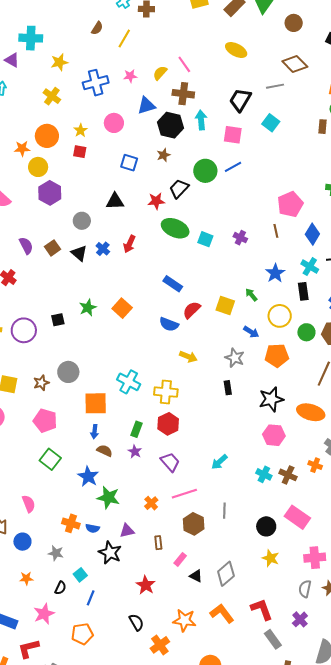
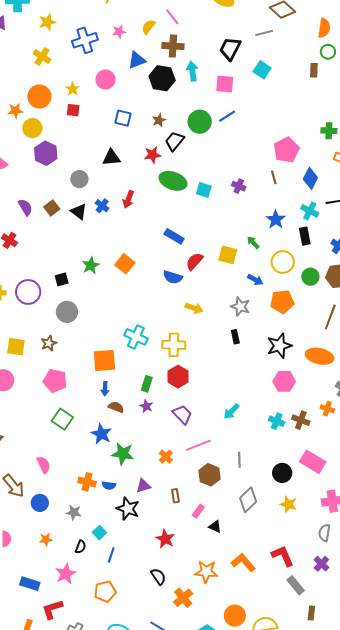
brown star: (164, 155) -> (159, 120), moved
gray circle: (68, 372) -> (67, 312), moved
gray diamond: (226, 574) -> (248, 500), moved

